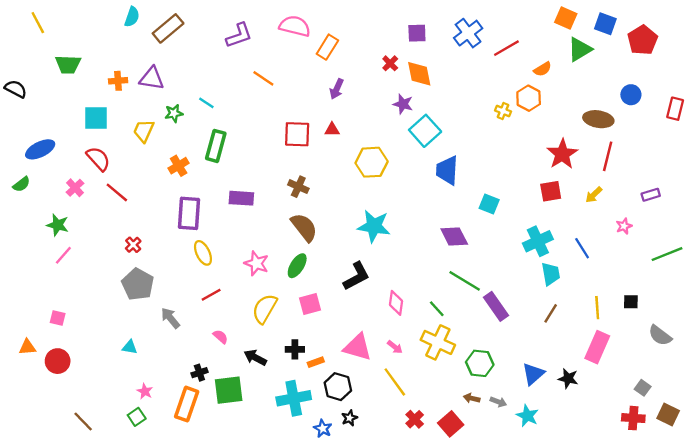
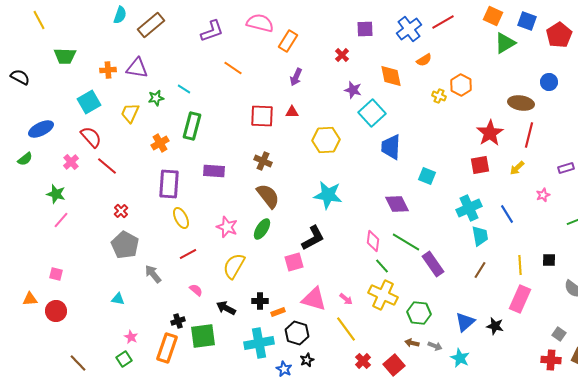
red line: (506, 48) -> (443, 22), moved
orange semicircle: (543, 69) -> (424, 60), moved
orange diamond: (419, 74) -> (391, 76), moved
cyan square: (96, 118) -> (89, 102), turned -30
pink diamond: (396, 303) -> (373, 241), moved
pink square: (310, 304) -> (294, 262), moved

